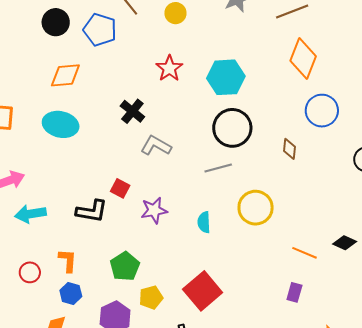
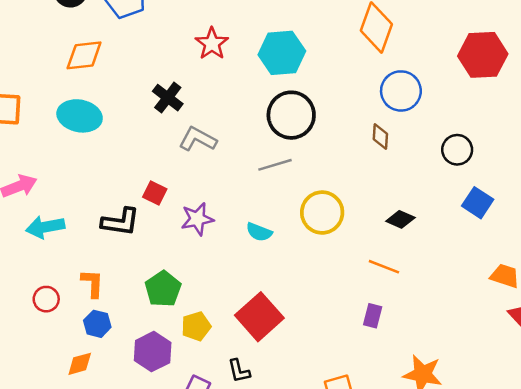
brown diamond: (289, 149) -> (380, 136), moved
cyan semicircle: (204, 222) -> (259, 232), turned -65
black diamond: (345, 243) -> (400, 219), moved

